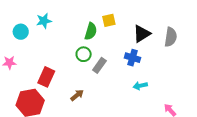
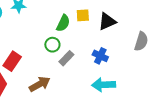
black triangle: (142, 34) -> (107, 21), moved
cyan arrow: (140, 86) -> (103, 85), size x1.6
brown arrow: (77, 95) -> (40, 84), size x1.5

